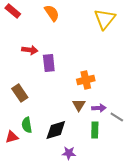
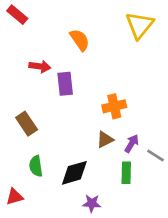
orange semicircle: (52, 13) -> (80, 40), moved
brown triangle: (79, 105) -> (105, 140), turned 32
purple arrow: (99, 108) -> (132, 144), turned -56
red triangle: (12, 137) -> (15, 197), moved

